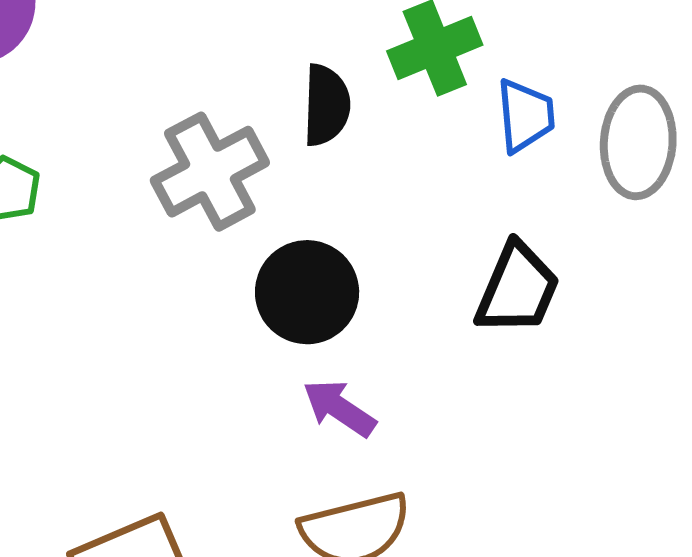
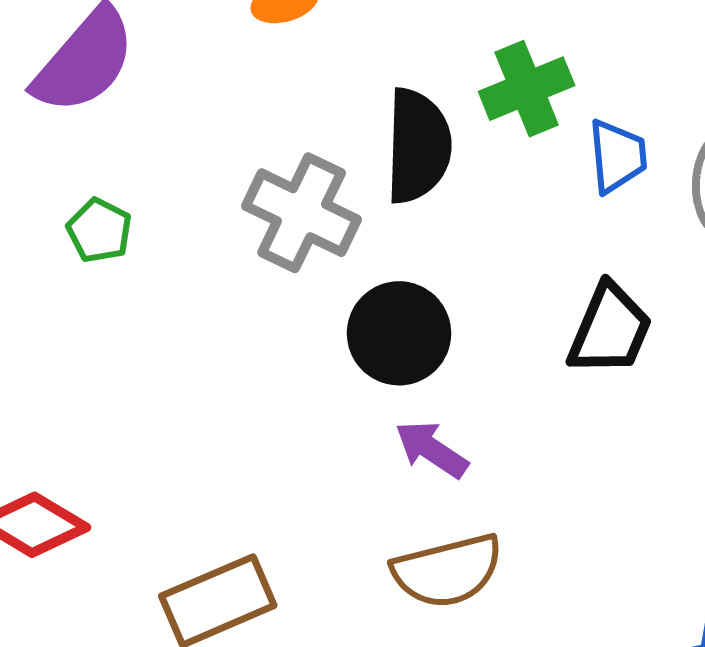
black semicircle: (326, 105) -> (418, 146), size x1.4
gray cross: (210, 172) -> (302, 213), turned -36

